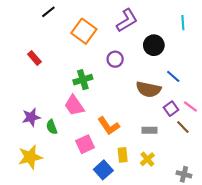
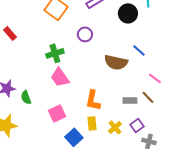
black circle: (154, 45) -> (128, 13), moved
pink trapezoid: (74, 105) -> (60, 77), moved
purple square: (171, 109) -> (137, 125), moved
orange L-shape: (109, 126) -> (93, 100), moved, turned 45
gray rectangle: (150, 130) -> (130, 100), moved

